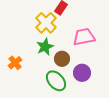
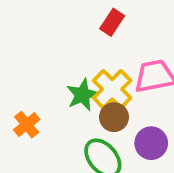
yellow cross: (46, 23) -> (112, 89), moved

